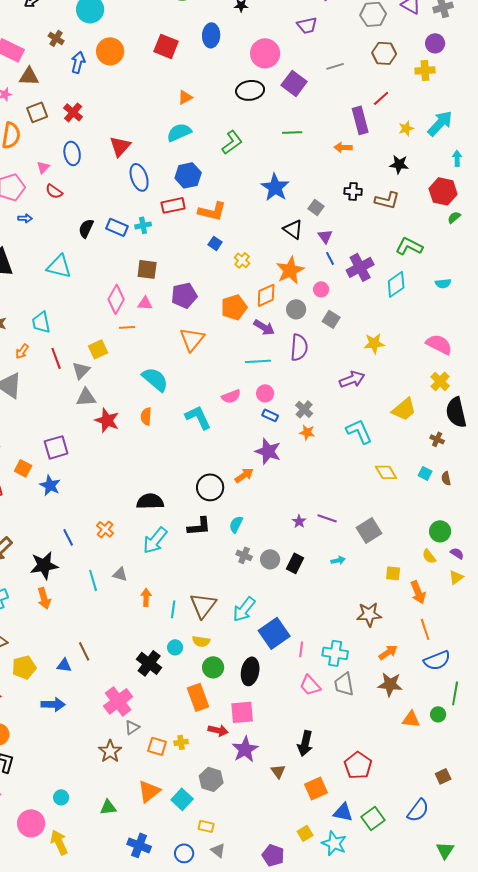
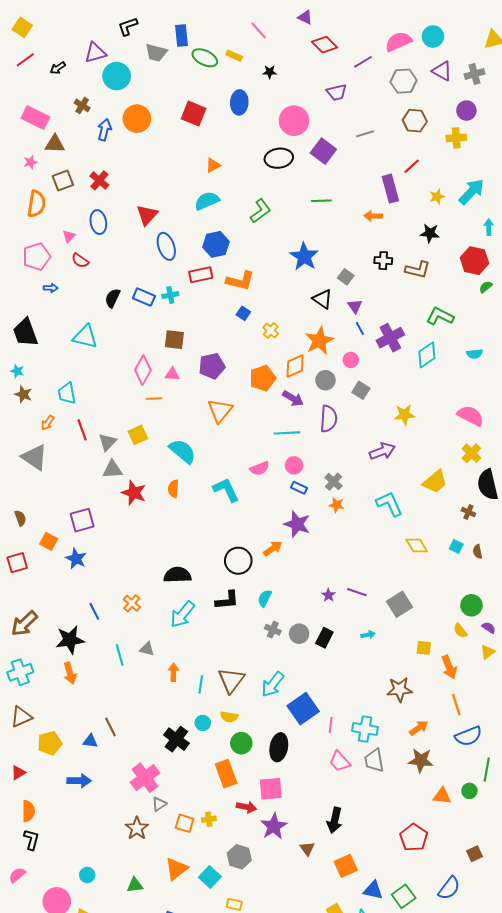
yellow square: (98, 349) -> (138, 435), moved
red pentagon: (358, 765) -> (414, 837), moved

